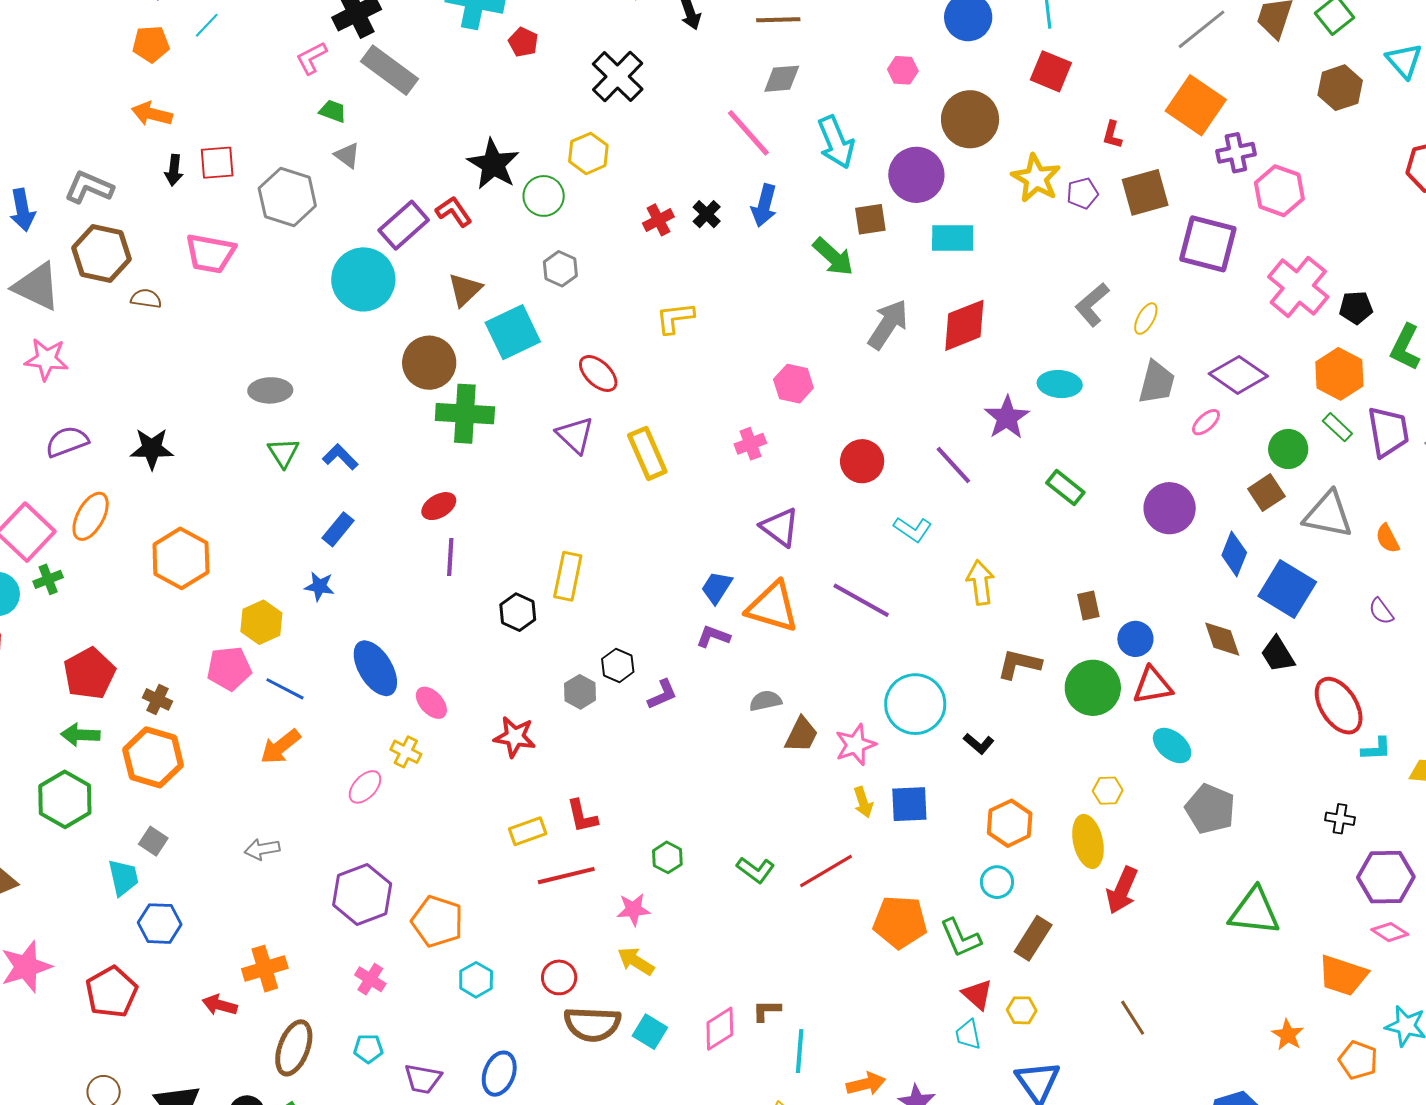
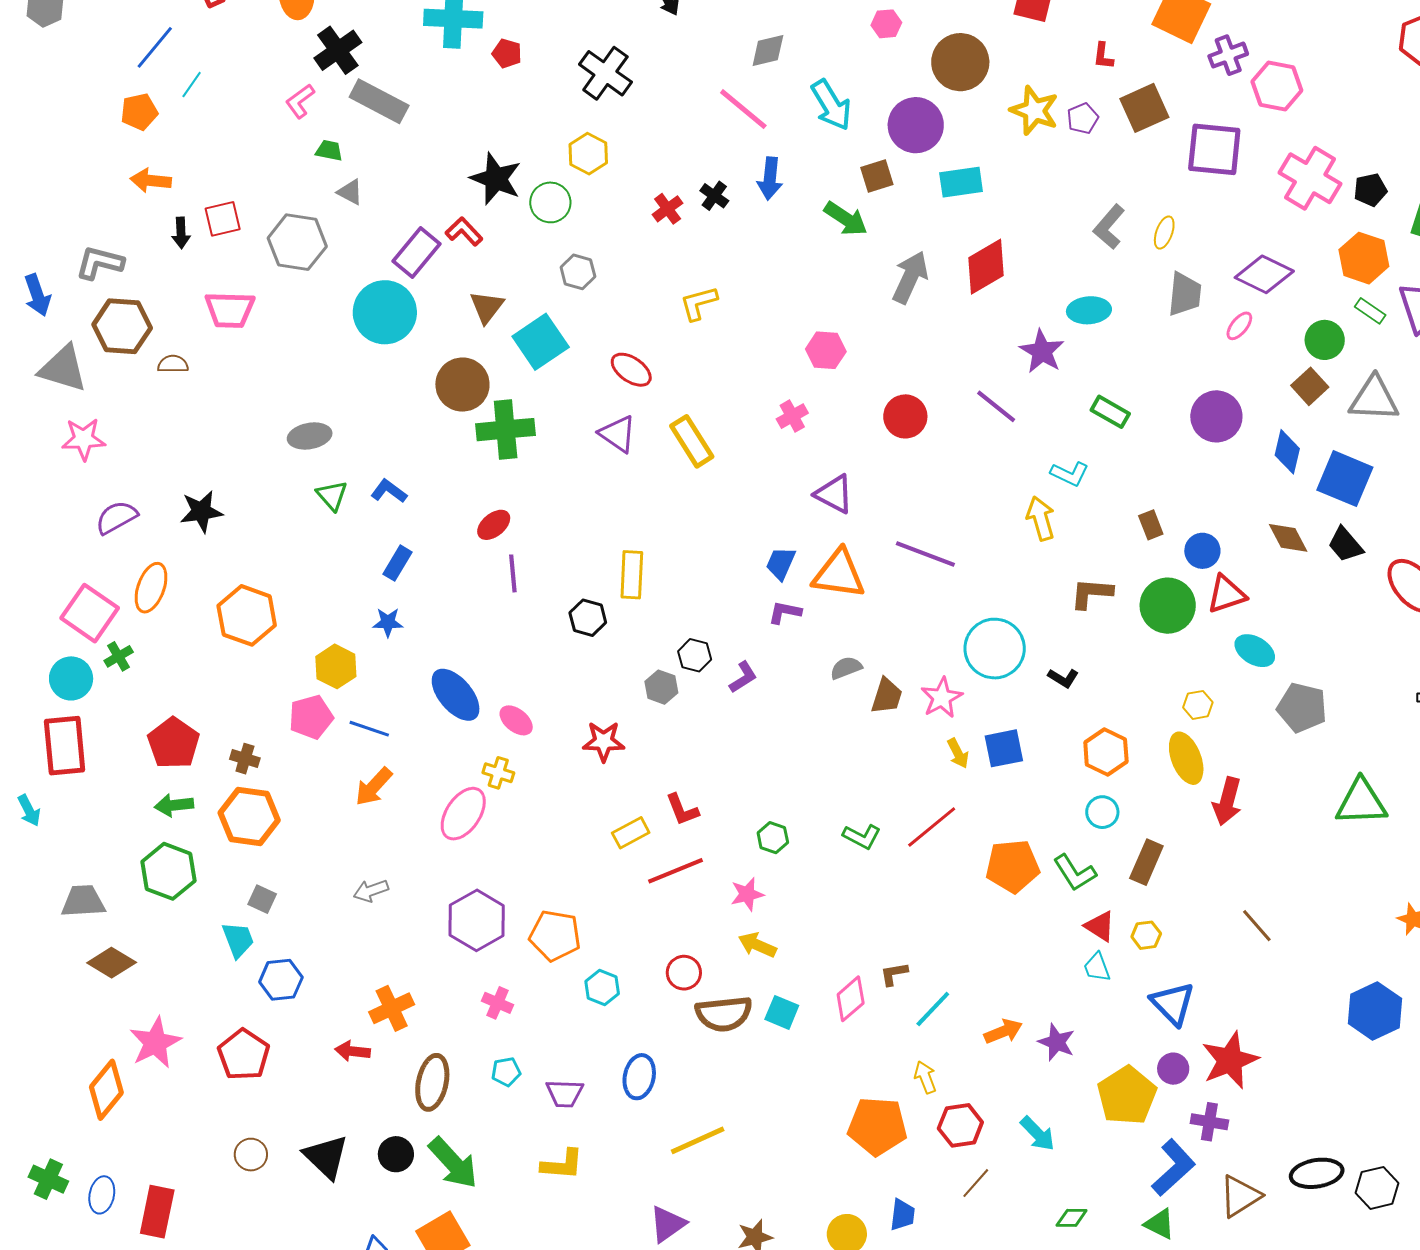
cyan L-shape: (913, 529) -> (1070, 474), moved
pink ellipse: (365, 787) -> (463, 814), size x1.5
cyan line: (800, 1051) -> (933, 1009), turned 48

